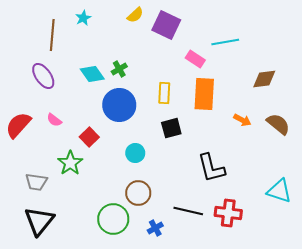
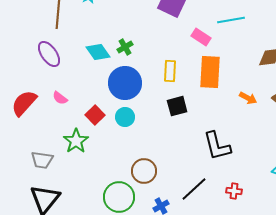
cyan circle: (135, 153) -> (125, 117), moved
black line: (188, 211) -> (194, 189), turned -56
red cross: (228, 213) -> (234, 191), size x0.6

